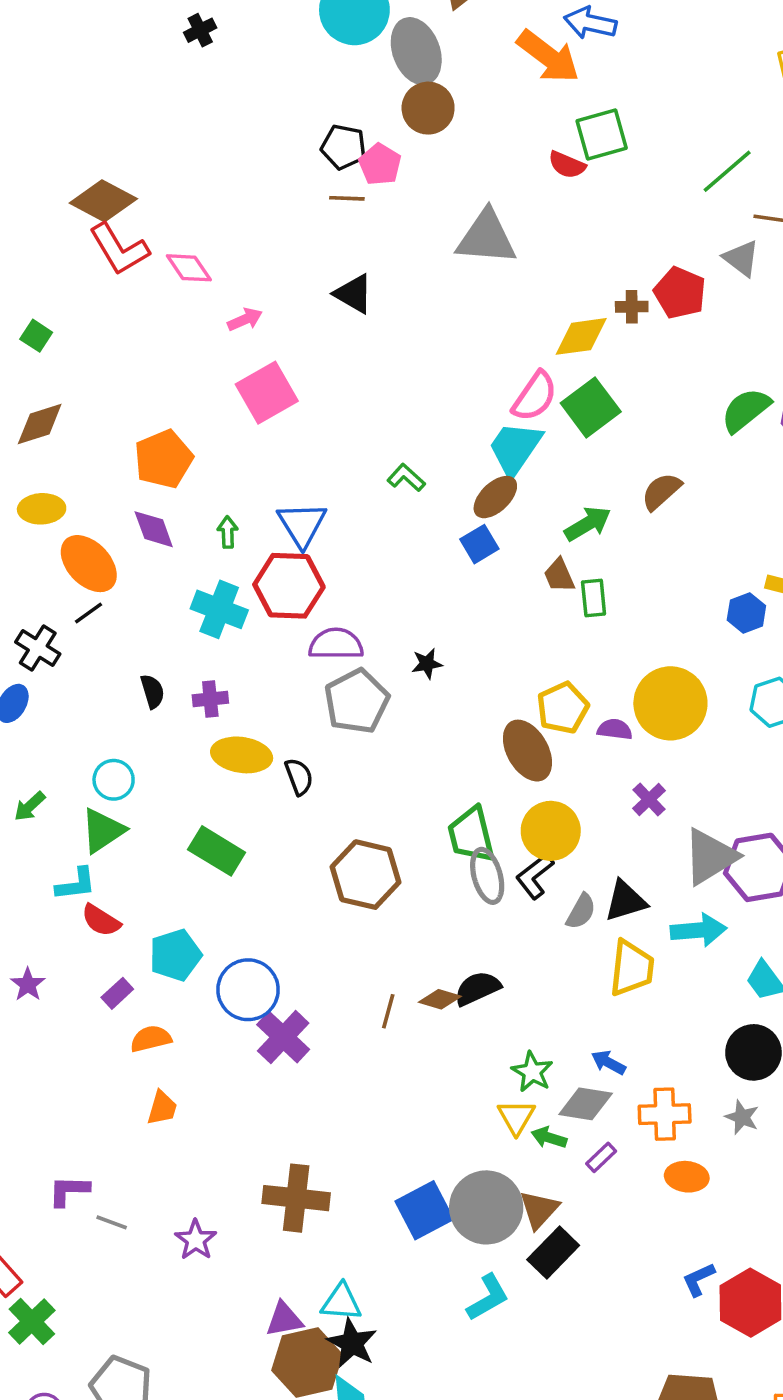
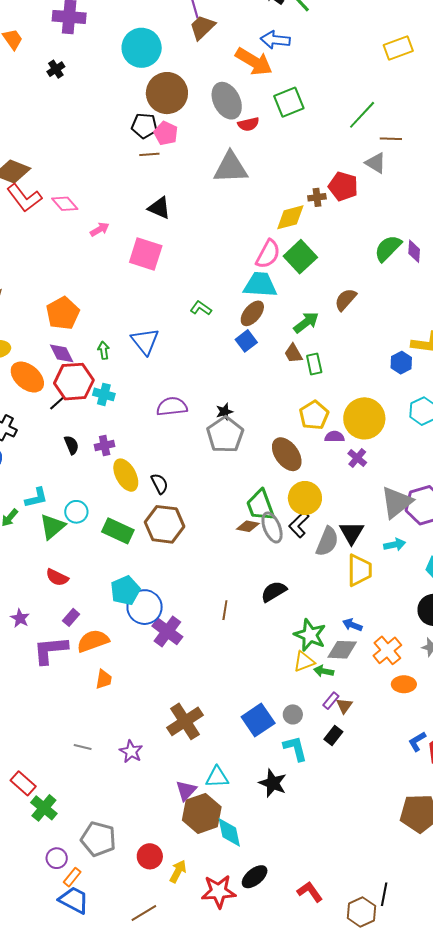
gray ellipse: (416, 51) -> (227, 101), moved
brown circle: (428, 108) -> (167, 93), moved, size x1.4
red semicircle: (567, 165) -> (248, 124), moved, turned -30
pink square: (267, 393) -> (146, 254), moved, turned -36
cyan trapezoid: (515, 448) -> (260, 285), turned 66
red hexagon: (289, 586) -> (74, 382), moved
cyan cross: (219, 609) -> (104, 394), size x0.7
black line: (89, 613) -> (57, 403), moved
gray pentagon: (357, 701) -> (225, 435), moved
yellow pentagon: (563, 708) -> (314, 415), moved
yellow ellipse: (242, 755) -> (126, 475), turned 60
cyan circle: (114, 780) -> (76, 512), moved
purple cross: (649, 800) -> (357, 458), moved
brown hexagon: (366, 875) -> (165, 524), moved
cyan L-shape: (76, 884) -> (36, 498), moved
black triangle: (626, 901) -> (352, 533), turned -36
gray semicircle: (581, 911) -> (327, 541), size x1.4
cyan arrow: (698, 930) -> (395, 545), size x0.7
cyan pentagon: (175, 955) -> (125, 590), moved
brown diamond: (440, 999) -> (248, 526), moved
orange semicircle: (151, 1039) -> (93, 641), size x1.4
green star: (532, 1072) -> (310, 635), size x1.4
orange cross: (665, 1114) -> (387, 650), turned -32
yellow triangle: (516, 1117) -> (304, 662), turned 45
purple rectangle: (601, 1157) -> (331, 701), moved
purple L-shape: (69, 1191) -> (50, 650), moved, size x1.5
brown cross: (296, 1198) -> (185, 721), turned -33
gray circle: (486, 1207) -> (293, 714), size x0.5
brown triangle: (539, 1210) -> (344, 706), moved, size x0.7
black rectangle: (553, 1252) -> (333, 736), size x0.7
cyan L-shape: (488, 1297) -> (295, 748), moved, turned -68
purple triangle: (284, 1319) -> (186, 790), turned -30
black star: (352, 1343) -> (273, 783), moved

